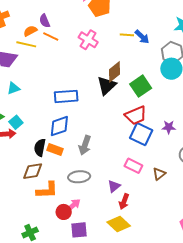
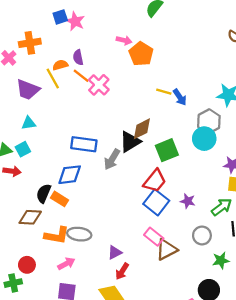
pink cross: (88, 40) -> (99, 85), moved
yellow line: (26, 44) -> (53, 78), turned 36
red trapezoid: (136, 115) -> (155, 181), turned -40
cyan square: (16, 122) -> (23, 149), moved
gray arrow: (85, 145) -> (112, 159), moved
pink rectangle: (133, 166) -> (154, 237), moved
brown triangle: (159, 174) -> (166, 250), size x1.5
orange L-shape: (47, 190) -> (57, 235), moved
red circle: (64, 212) -> (27, 265), moved

